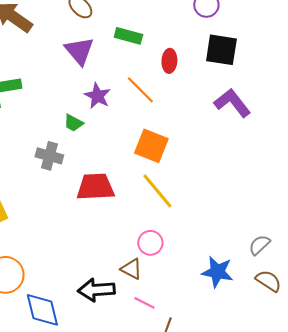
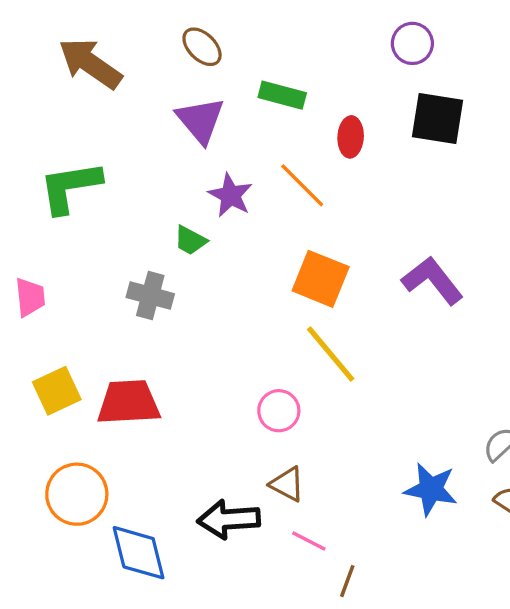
purple L-shape: (232, 103) -> (432, 280), moved
red trapezoid: (95, 187) -> (129, 402), moved
pink circle: (150, 243) -> (279, 411), moved

